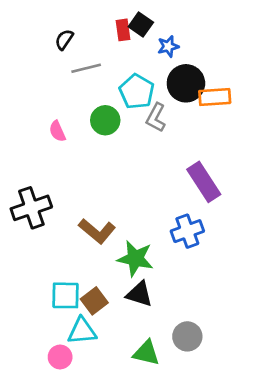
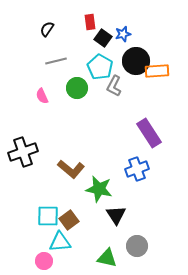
black square: (141, 24) -> (103, 38), moved
gray line: (86, 68) -> (56, 61), moved
black triangle: (139, 294) -> (116, 215), moved, turned 40

